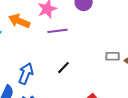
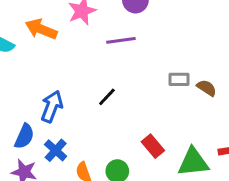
purple line: (58, 31) -> (121, 40), moved

